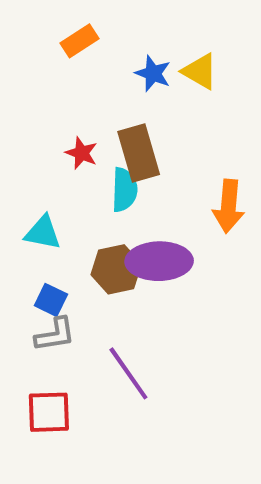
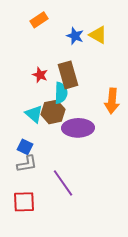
cyan triangle: (43, 233) -> (34, 114), moved, turned 30
brown hexagon: (116, 269) -> (53, 112), moved

